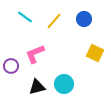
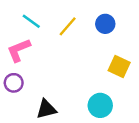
pink L-shape: (35, 54) -> (19, 50), moved
cyan circle: (64, 84) -> (100, 105), moved

